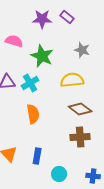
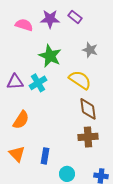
pink semicircle: (14, 41) -> (24, 25), moved
yellow semicircle: (72, 80) -> (80, 80), turned 40
brown diamond: (80, 109) -> (88, 109), turned 45
orange semicircle: (33, 114) -> (21, 120), moved, turned 42

